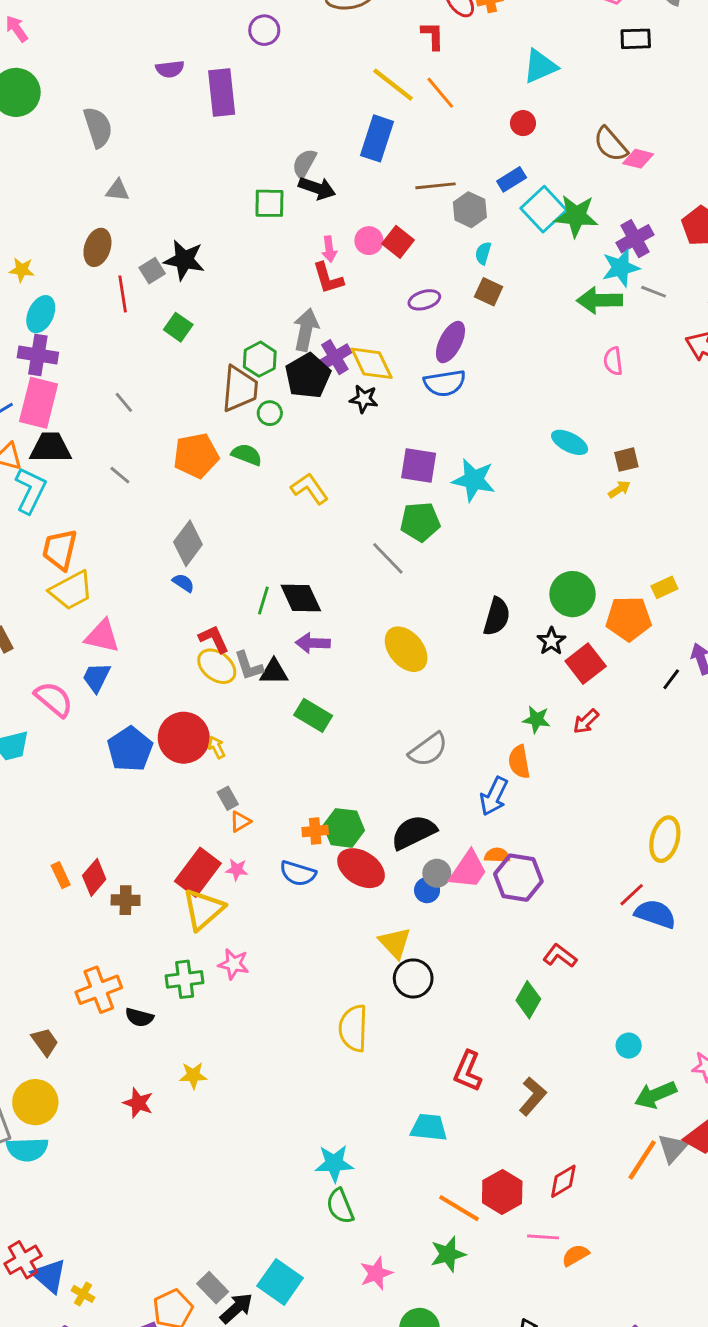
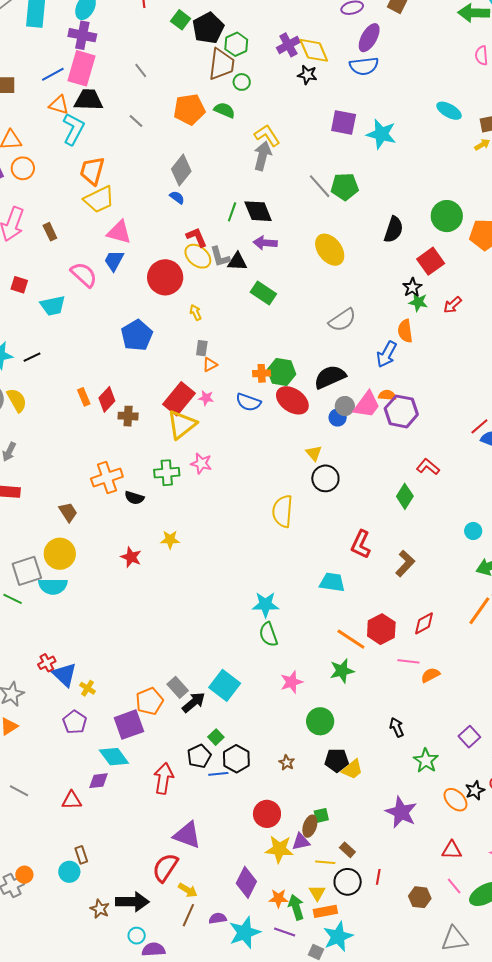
gray arrow: (306, 330) -> (263, 156), moved
black pentagon: (308, 376) -> (208, 28), moved
green pentagon: (420, 522) -> (345, 187), moved
black star: (551, 641) -> (412, 287), moved
red square: (586, 664) -> (431, 261), moved
red circle: (184, 738) -> (165, 277), moved
blue pentagon: (130, 749) -> (137, 335), moved
gray rectangle: (228, 798) -> (202, 348), turned 35
yellow triangle: (395, 943) -> (314, 453), size x0.7
red cross: (23, 1260) -> (47, 663), size x0.7

